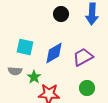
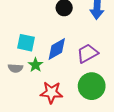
green star: (34, 77) -> (36, 65), moved
green circle: (87, 88) -> (92, 86), size x1.6

